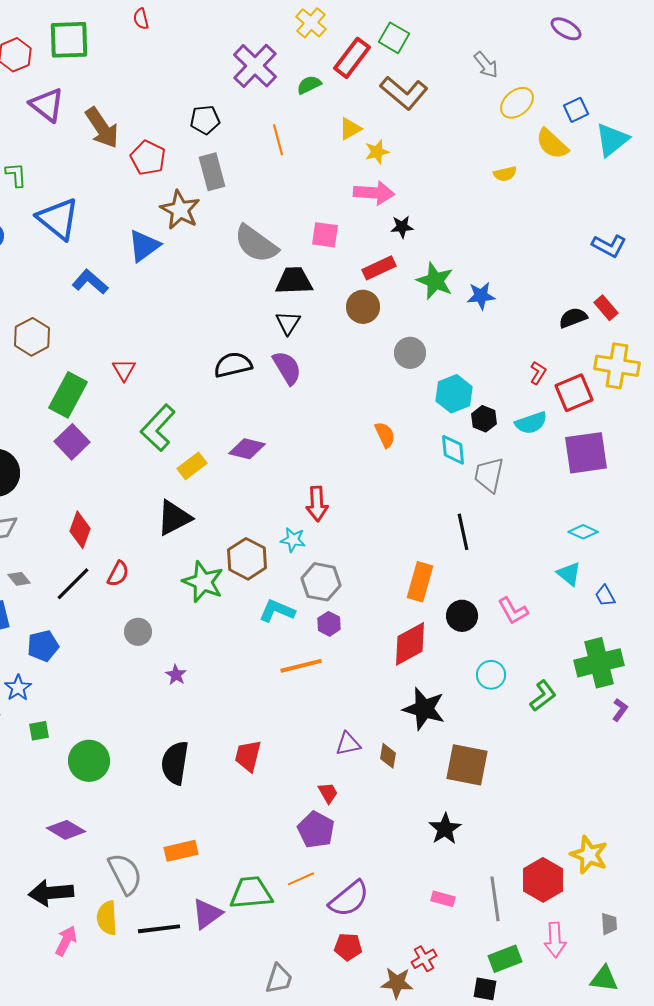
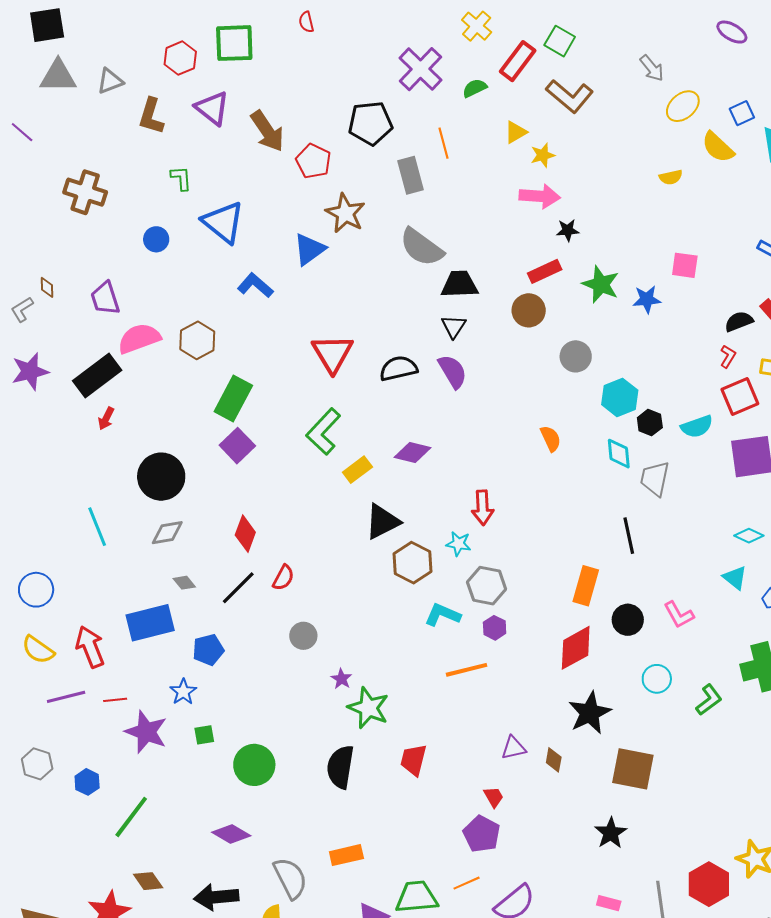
black pentagon: (205, 120) -> (370, 123), size x1.5
gray rectangle: (212, 172) -> (410, 175), moved
pink square: (325, 235) -> (685, 265), moved
red triangle: (124, 370) -> (332, 353), moved, size x1.8
red L-shape: (538, 373) -> (728, 356), moved
black triangle: (174, 518) -> (382, 522), moved
green star: (203, 582) -> (368, 708), moved
black star: (424, 709) -> (590, 713), turned 30

